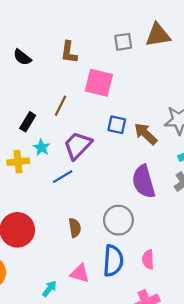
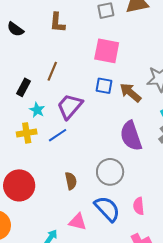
pink square: (99, 83) -> (107, 51), moved
yellow cross: (18, 162) -> (27, 133), moved
blue semicircle: (113, 261) -> (107, 209), turned -44

